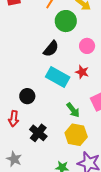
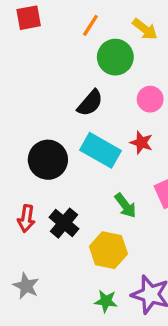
black circle: (27, 96) -> (48, 160), moved, size x1.5
black cross: (38, 133) -> (64, 223), moved
yellow hexagon: (76, 135) -> (108, 250), moved

